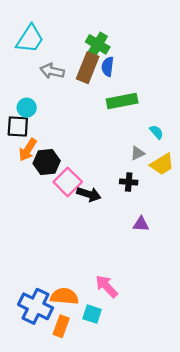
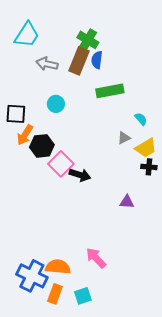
cyan circle: (27, 108) -> (56, 104), moved
black cross: (129, 182) -> (149, 167), moved
cyan square: (92, 314) -> (83, 296), moved, turned -36

